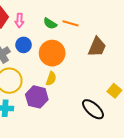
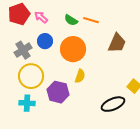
pink arrow: (19, 20) -> (41, 17), turned 128
yellow semicircle: (51, 79) -> (80, 76), moved
black ellipse: (93, 109) -> (113, 104), turned -65

